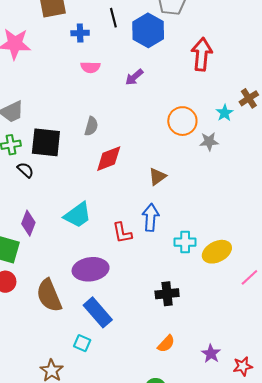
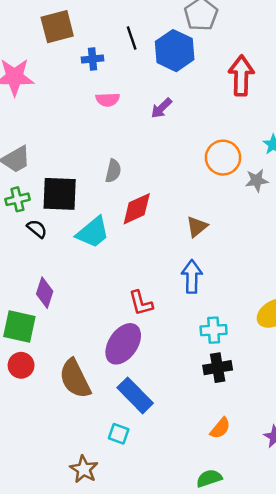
cyan trapezoid: (78, 215) -> (93, 232), moved
red L-shape: (122, 233) -> (141, 303), moved
cyan cross: (185, 242) -> (214, 330), moved
purple ellipse: (91, 269) -> (123, 344), turned -44

